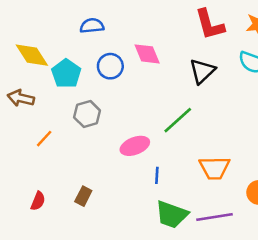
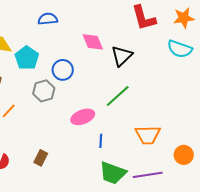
blue circle: (110, 66) -> (63, 70), moved
black triangle: (202, 71) -> (122, 56), moved

